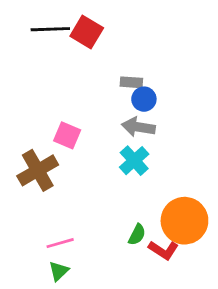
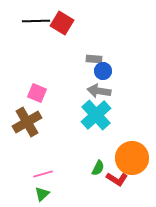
pink square: (67, 135) -> (37, 93), moved
cyan cross: (134, 161) -> (96, 115), size x1.4

